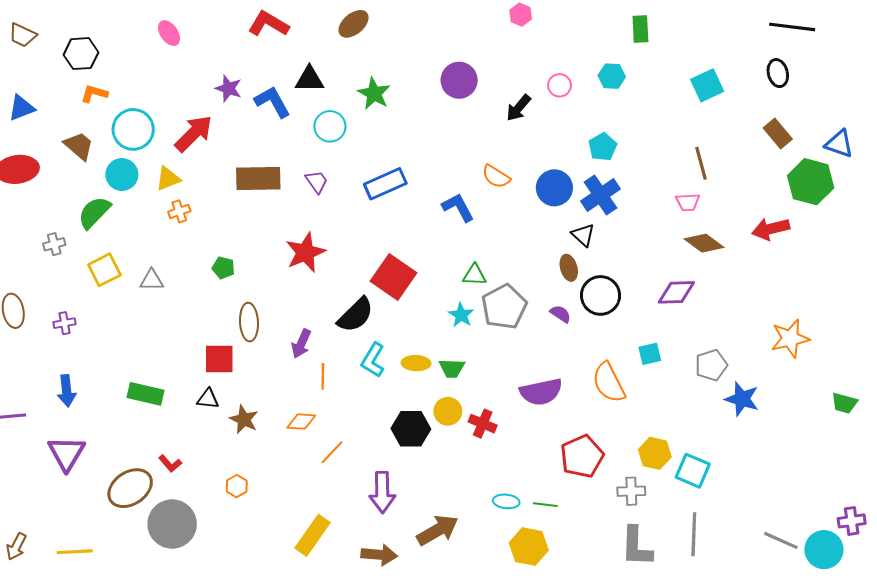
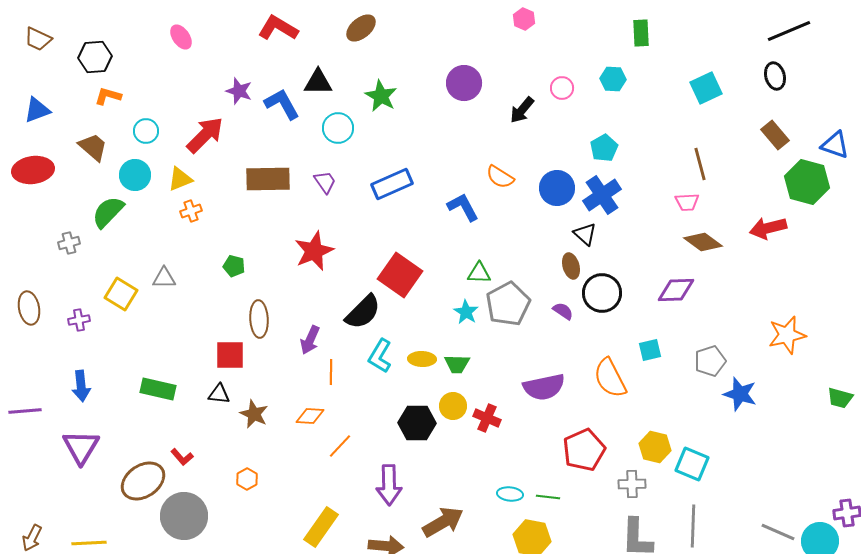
black line: (792, 27) -> (789, 31), turned -30
cyan circle: (133, 129) -> (146, 131), size x0.6
yellow square: (104, 270) -> (121, 294), moved, turned -32

